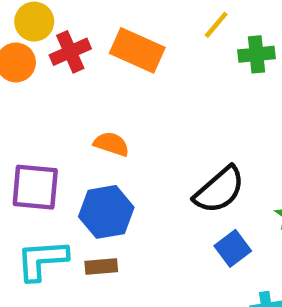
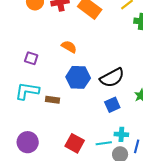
purple square: (35, 187) -> (31, 58), size x0.6
blue hexagon: (106, 212) -> (78, 77), moved

